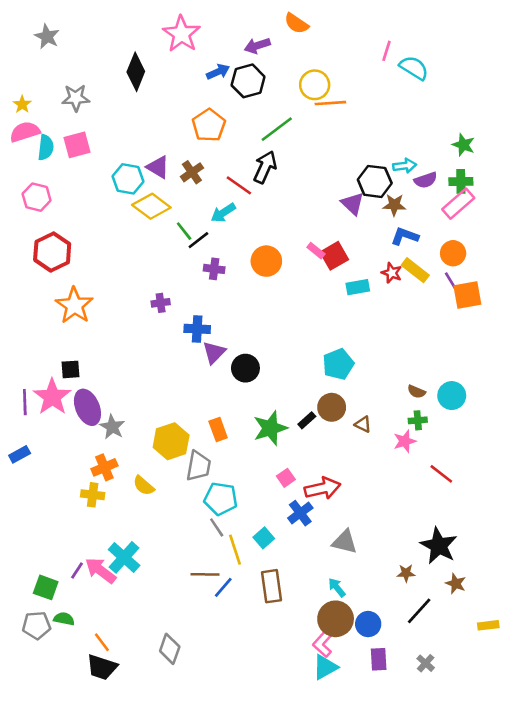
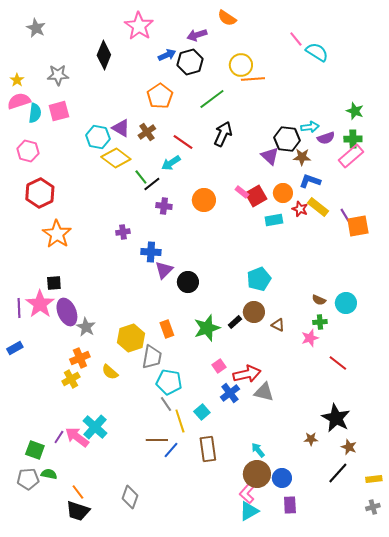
pink line: (386, 51) -> (296, 39), turned -56
black arrow: (265, 167) -> (223, 134), moved
orange circle: (453, 253) -> (283, 193), moved
yellow cross: (93, 495) -> (71, 379), turned -36
gray triangle: (345, 542) -> (264, 392), moved
black line: (419, 611) -> (338, 473), moved
gray cross: (426, 663) -> (373, 507), moved, turned 32

